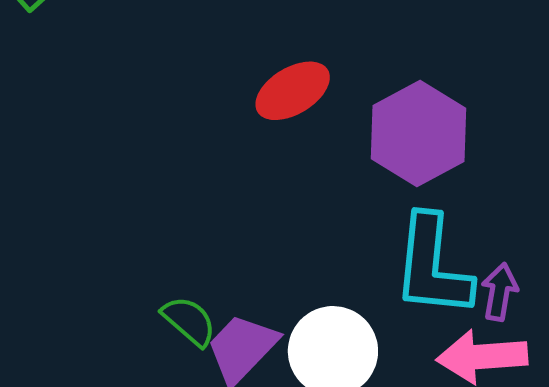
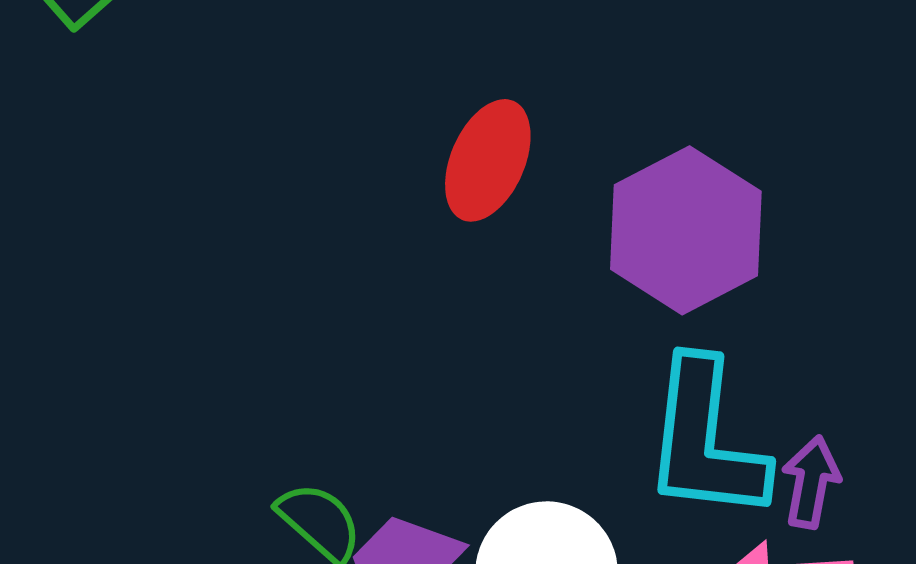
red ellipse: (293, 91) -> (488, 160), turned -36

